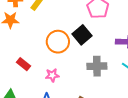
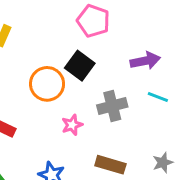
pink star: (52, 75) -> (72, 125), moved

